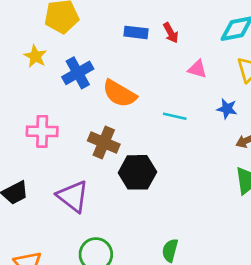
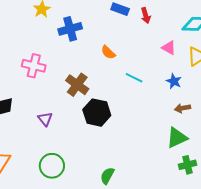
pink triangle: (197, 69) -> (169, 48), moved
orange semicircle: (119, 94) -> (108, 52), moved, size x0.6
purple triangle: (73, 196) -> (45, 119), size x0.6

